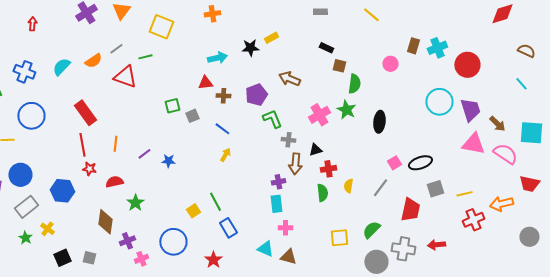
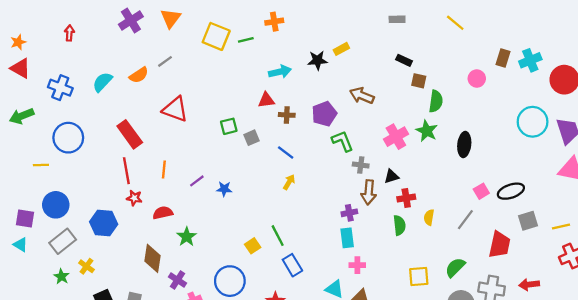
green line: (145, 57) -> (246, 40), moved
red triangle: (125, 77) -> (175, 109), moved
purple cross: (127, 241) -> (178, 280), turned -35

